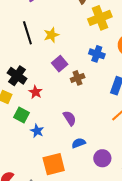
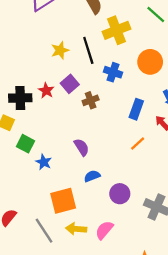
black line: (27, 33) -> (88, 50), moved
black cross: (17, 76) -> (20, 98), turned -36
red star: (36, 92) -> (46, 91), moved

